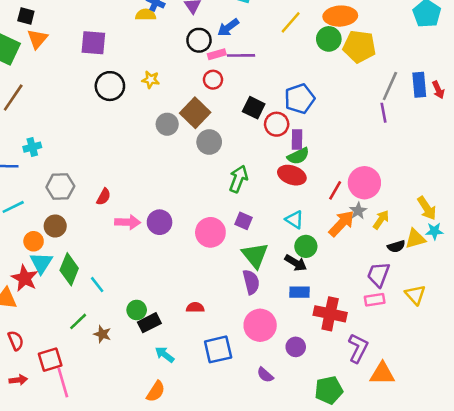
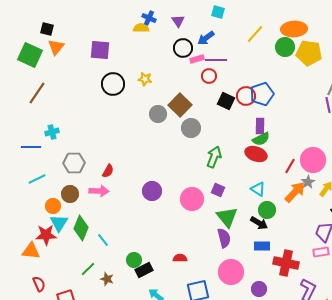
red circle: (213, 80) -> (209, 76), moved
red circle: (277, 124) -> (246, 96), moved
pink arrow: (128, 222) -> (99, 191), moved
red star: (25, 278) -> (46, 235), turned -30

